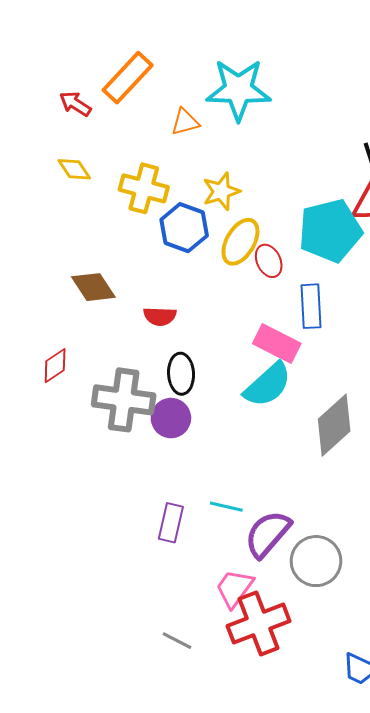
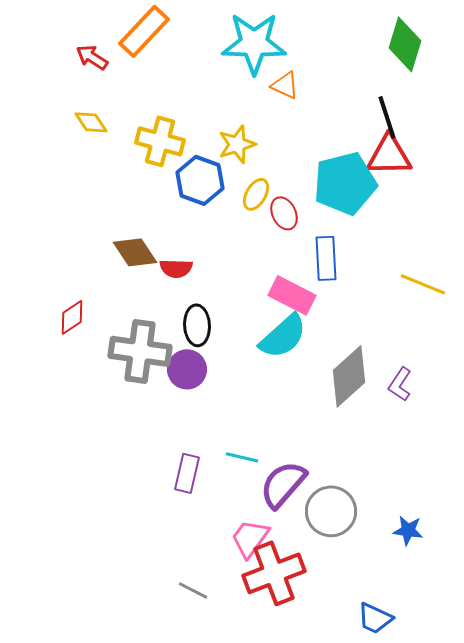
orange triangle: (185, 122) -> (285, 85), moved, turned 40
yellow ellipse: (240, 242) -> (256, 194), size x0.7
brown diamond: (93, 287) -> (135, 252), moved

